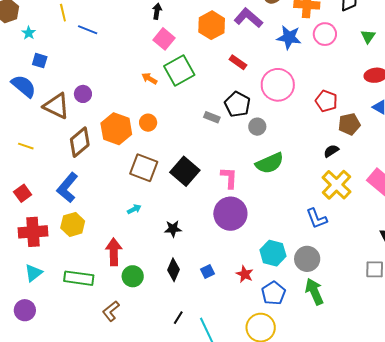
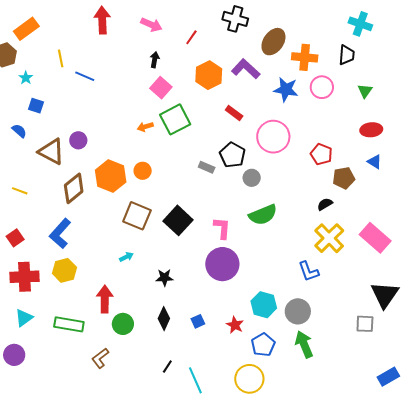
orange arrow: (149, 79) -> (145, 127), turned -49
blue semicircle: (24, 86) -> (19, 131), size x0.6

